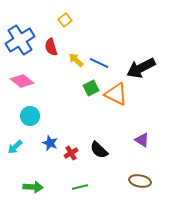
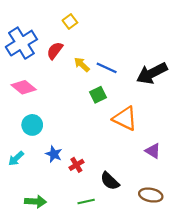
red semicircle: (51, 47) -> (55, 51), turned 54
orange triangle: (116, 94) -> (125, 119), moved
black semicircle: (99, 150) -> (110, 181), moved

